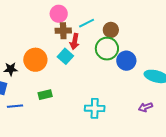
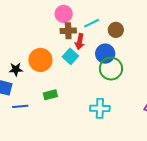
green circle: (107, 49) -> (111, 69), moved
blue circle: (126, 61) -> (105, 54), moved

